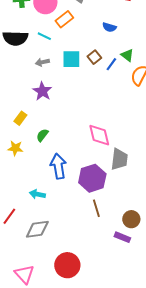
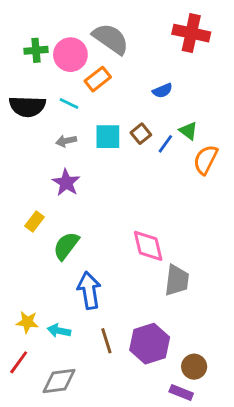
blue semicircle: (109, 27) -> (162, 91), turned -40
green semicircle: (42, 135) -> (66, 246), size x1.5
yellow star: (15, 148) -> (27, 322), moved
purple hexagon: (92, 178) -> (150, 344), moved
brown line: (96, 208) -> (106, 341), moved

